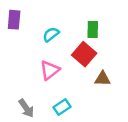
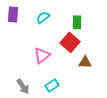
cyan semicircle: (51, 34) -> (43, 17), moved

